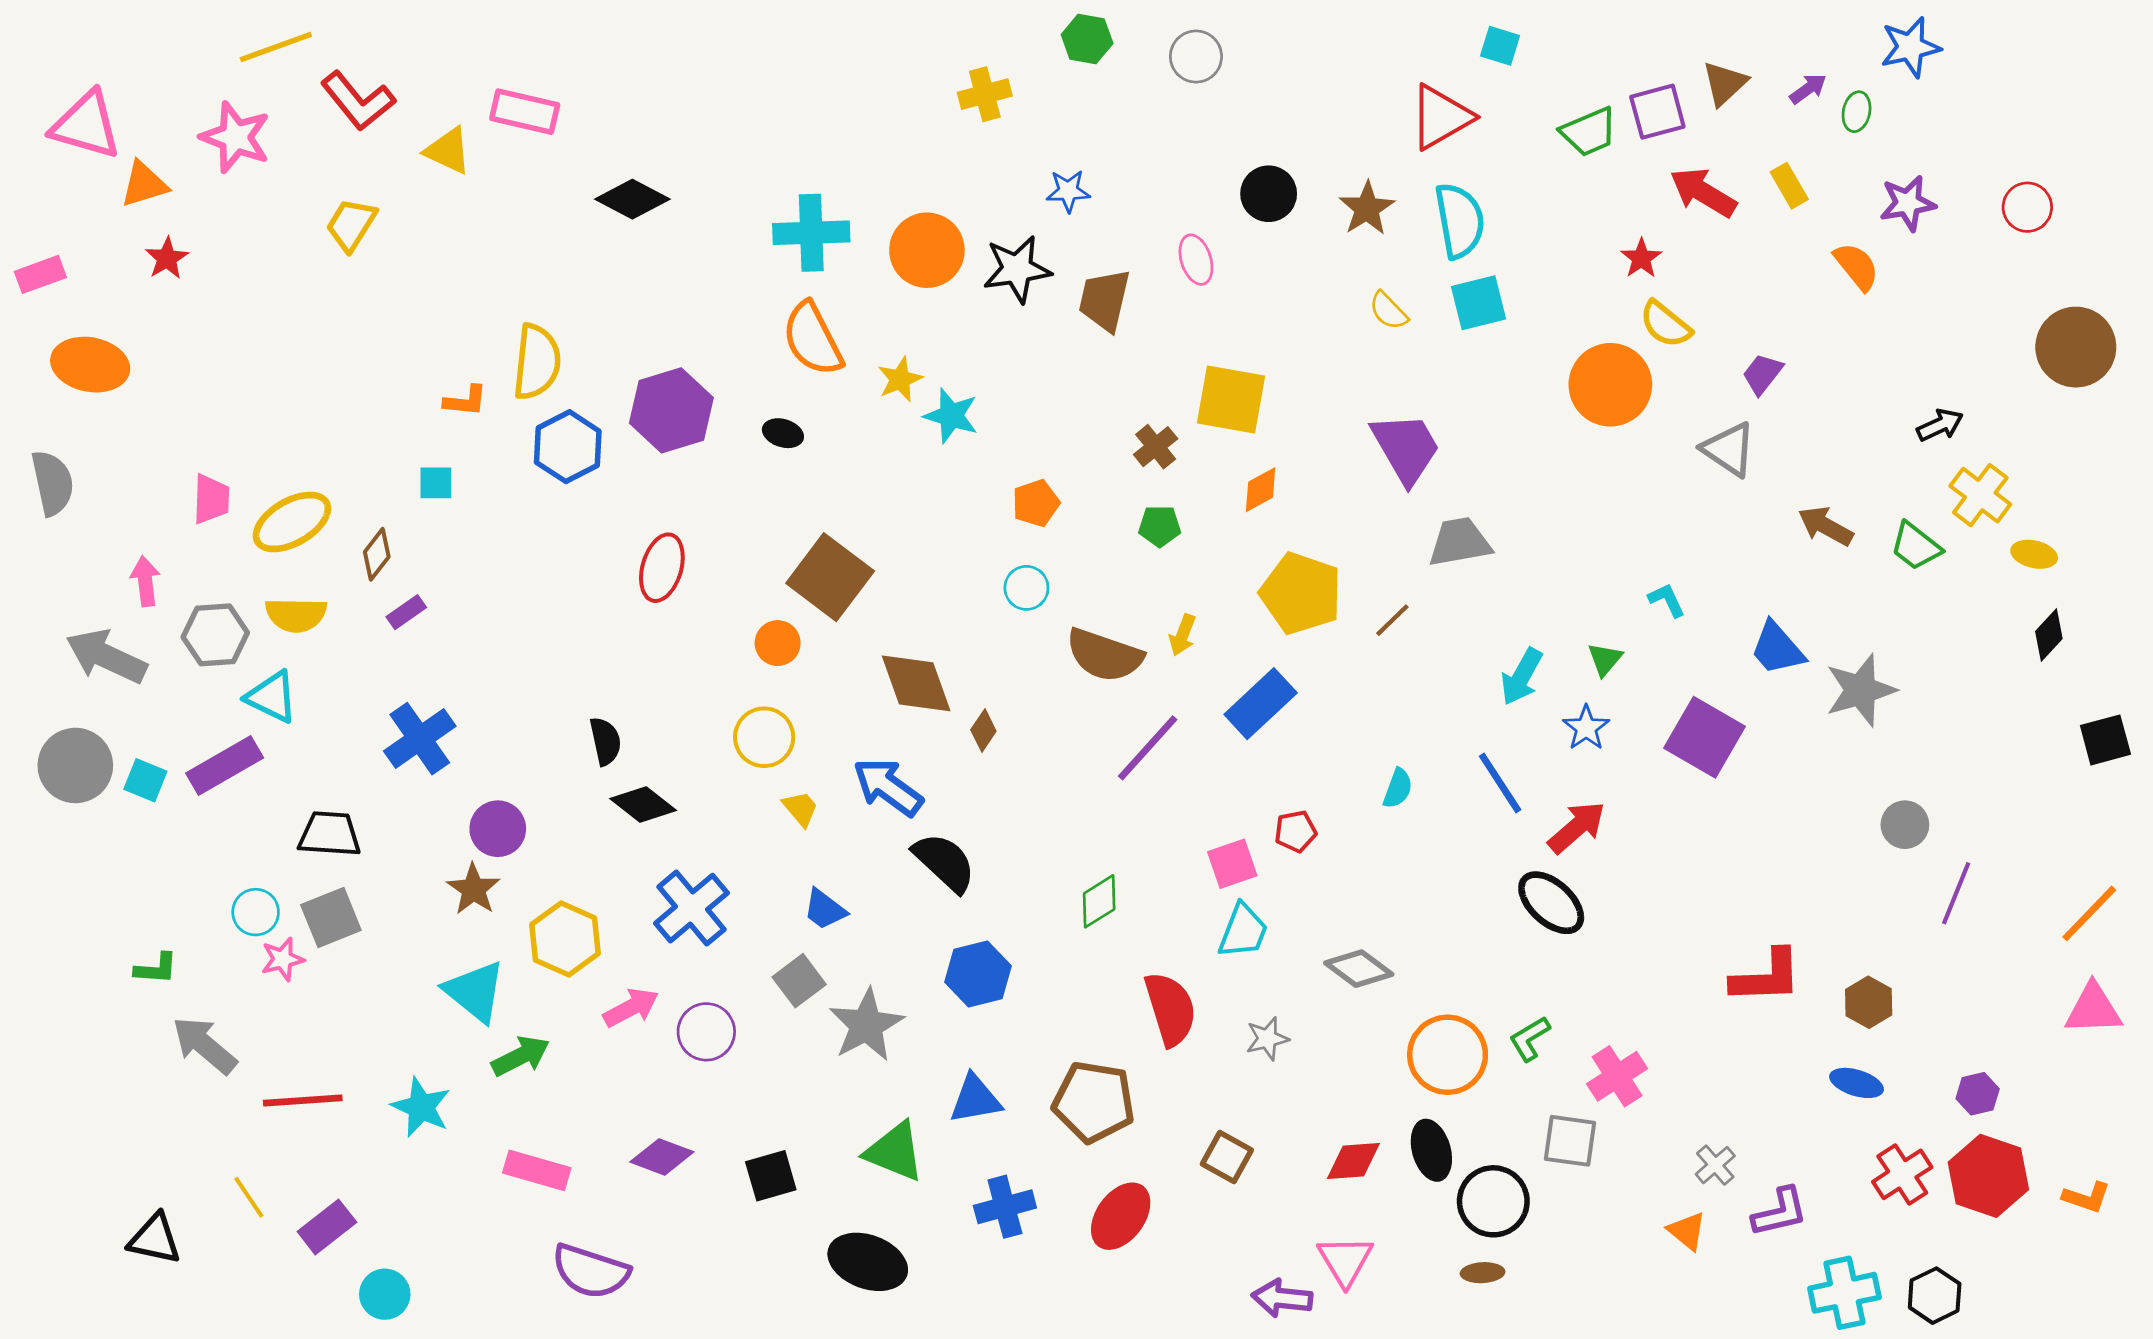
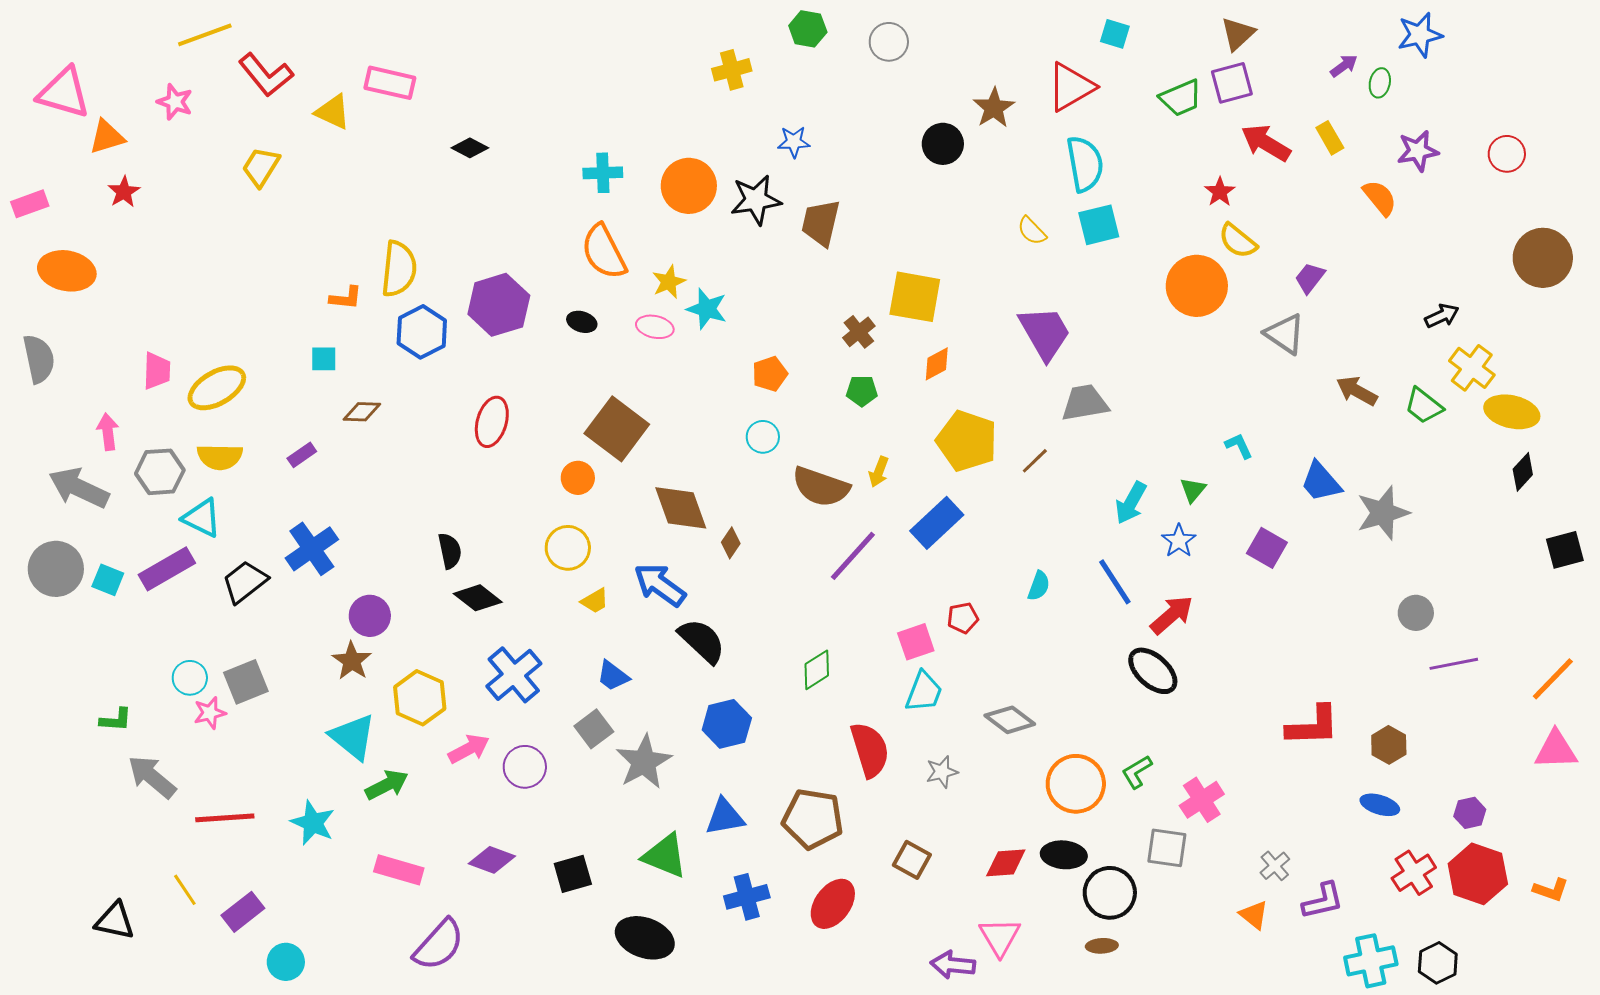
brown triangle: (1725, 83) -> (1238, 34), moved
pink star: (235, 137) -> (175, 102), size x0.7
black diamond: (632, 199) -> (470, 148), size x0.7
brown star: (1367, 209) -> (994, 108), moved
cyan cross: (811, 233) -> (603, 173), size x0.7
pink ellipse: (1196, 260) -> (655, 327), moved, turned -60
brown diamond: (377, 554) -> (362, 412), moved, turned 54
yellow ellipse: (2034, 554) -> (1512, 412), size x1.6
purple square: (1704, 737) -> (1267, 548), size x0.7
yellow trapezoid: (800, 809) -> (595, 601), turned 100
black trapezoid: (330, 834) -> (245, 582), moved, turned -42
purple line: (1956, 893) -> (1454, 664), turned 57
black ellipse: (1431, 1150) -> (1064, 855), turned -69
purple semicircle: (591, 1271) -> (439, 945), turned -66

